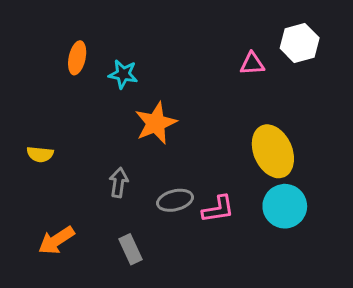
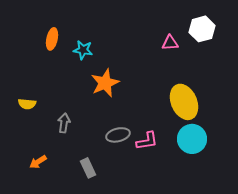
gray arrow: (119, 182) -> (64, 123), moved
orange arrow: (56, 240) -> (38, 162), size x0.7

